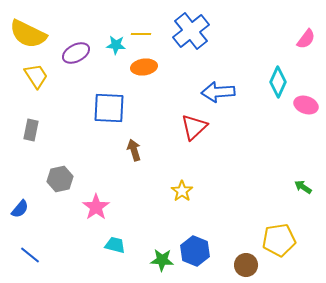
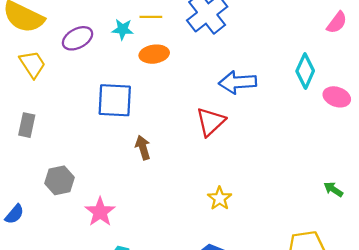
yellow star: (182, 191) -> (220, 198), moved

